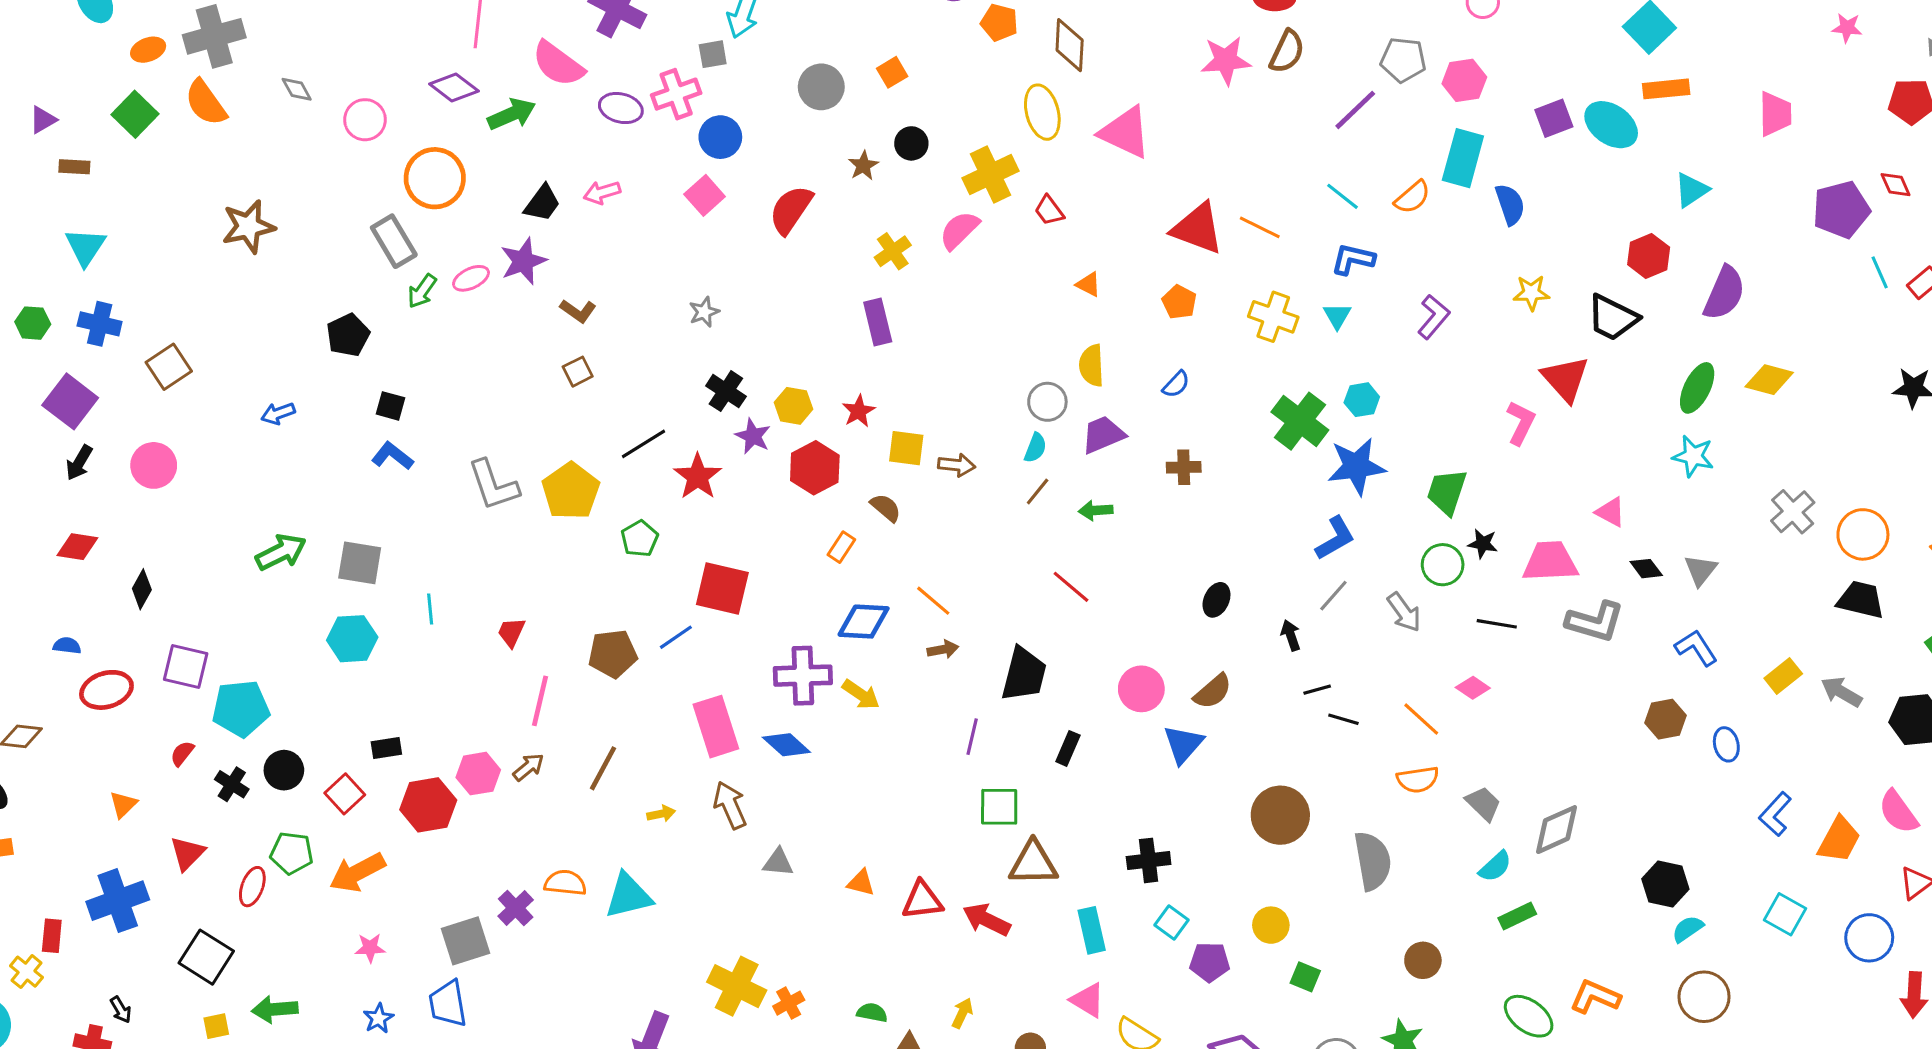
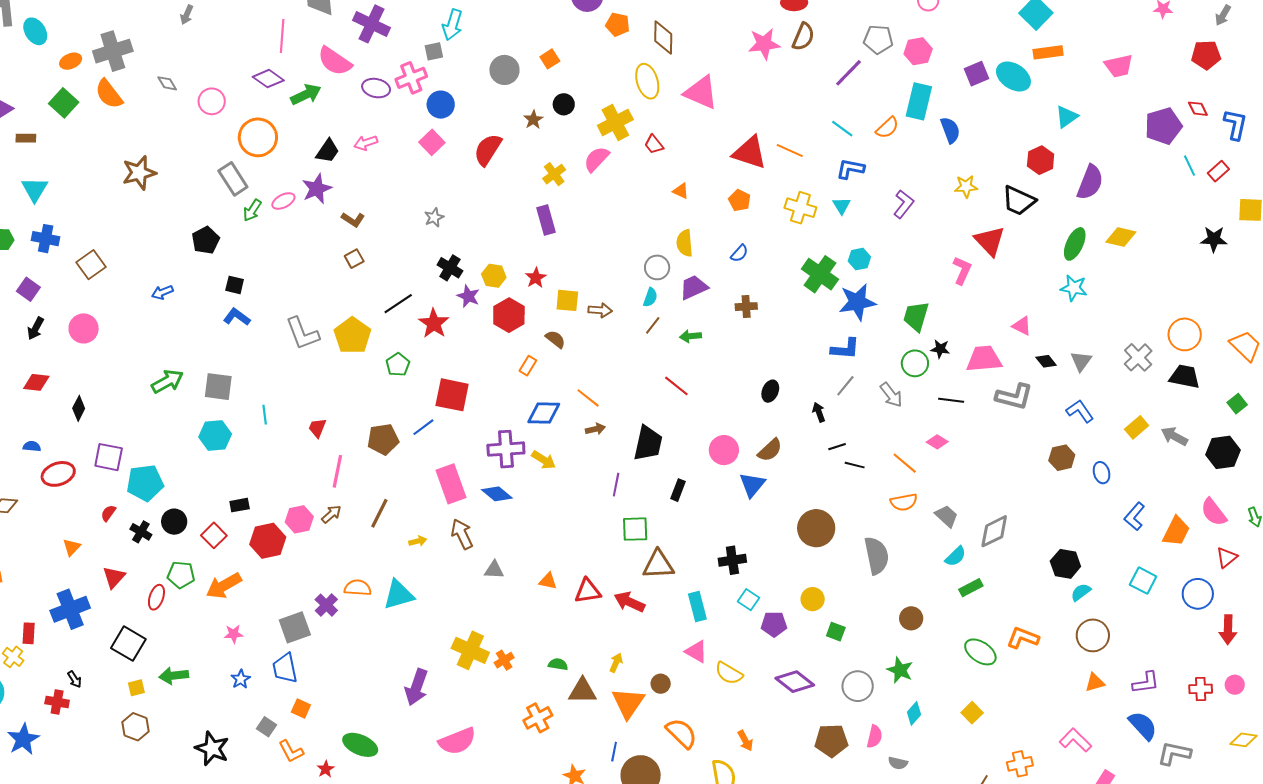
pink trapezoid: (1775, 114) -> (1119, 66), turned 80
purple square: (70, 401) -> (28, 289), size x0.7
gray cross: (1793, 512) -> (1138, 357), moved
blue L-shape: (1335, 538) -> (845, 349), turned 36

